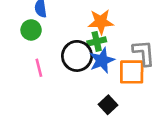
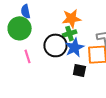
green circle: (31, 30) -> (20, 28), size x1.5
black square: (108, 105) -> (79, 71), moved, turned -32

